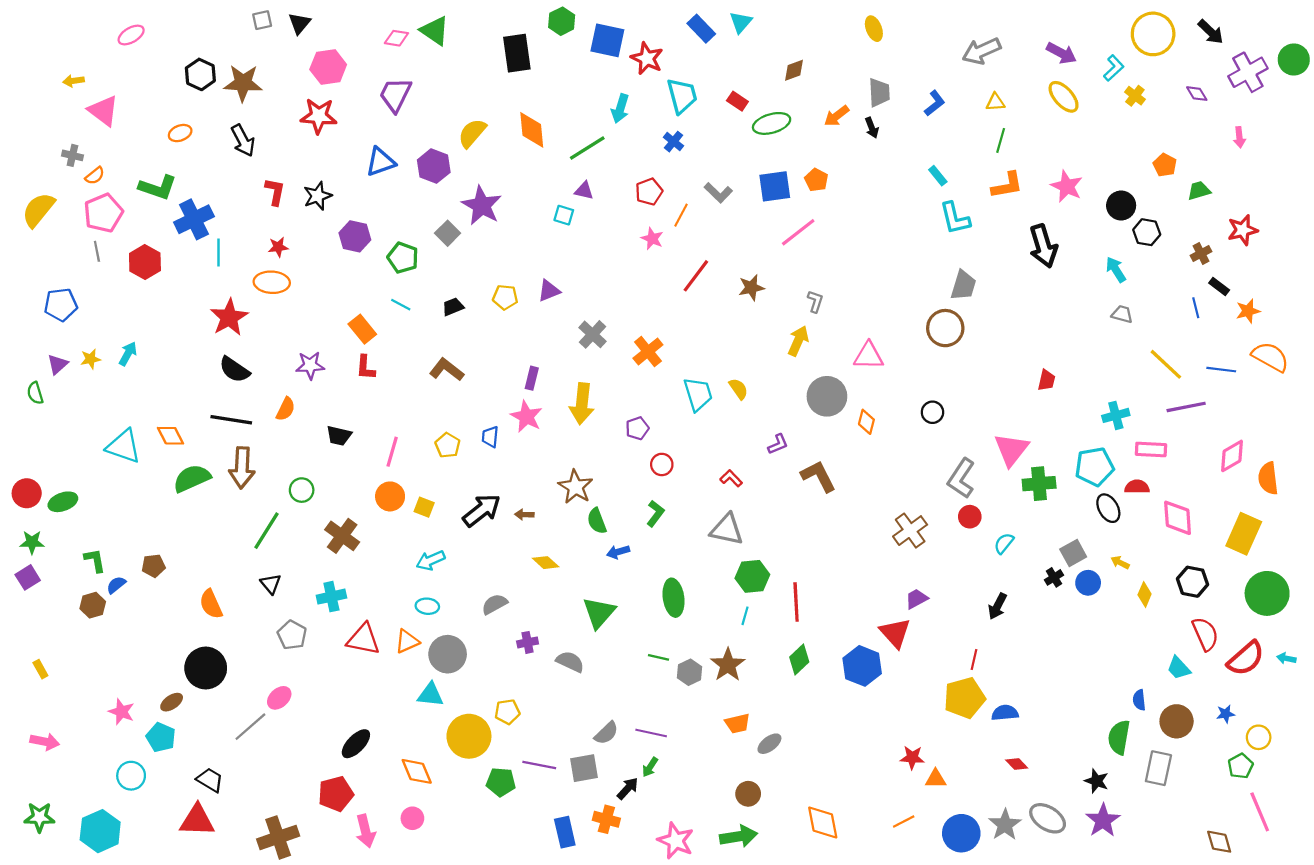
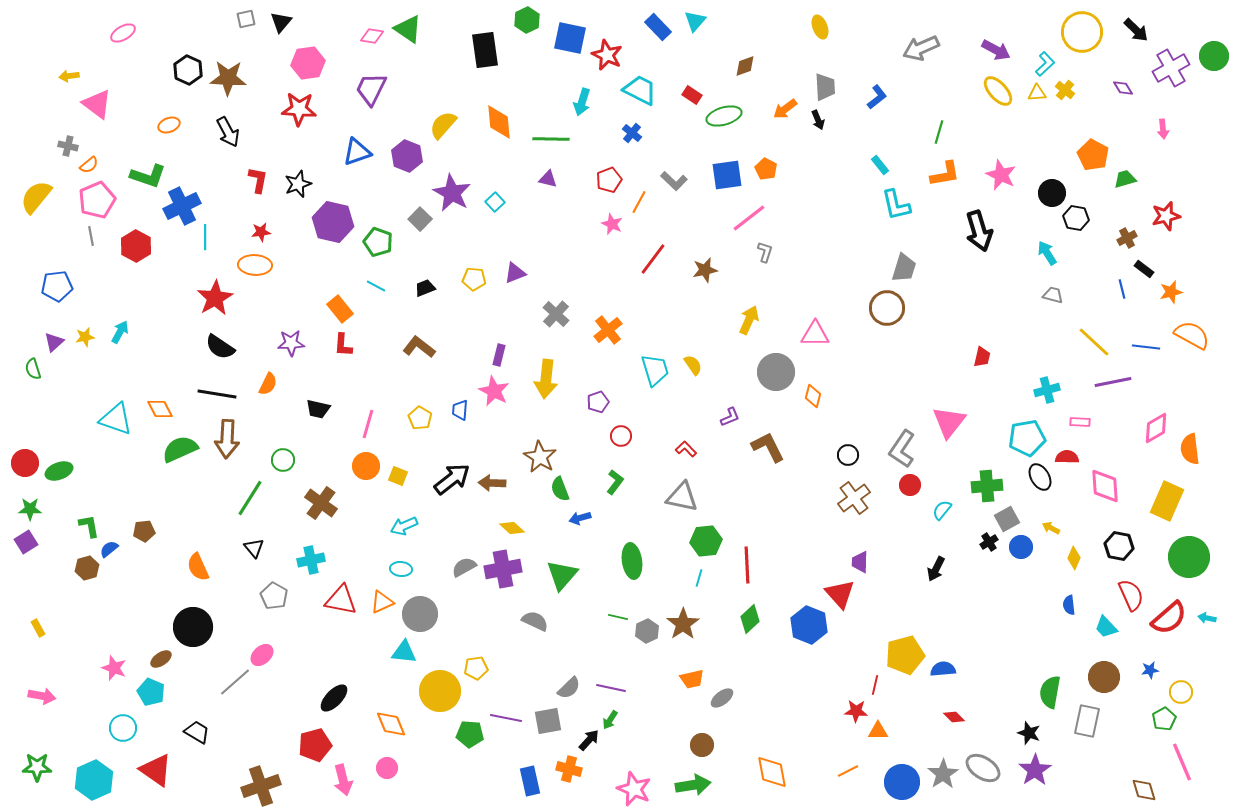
cyan trapezoid: (682, 96) -> (640, 90), turned -48
yellow triangle: (995, 102) -> (1037, 93), moved
green line: (587, 148) -> (551, 139), turned 33
orange pentagon: (1165, 165) -> (1093, 155), size x1.4
cyan square: (564, 215) -> (495, 202), moved, turned 30
purple hexagon: (355, 236) -> (333, 222), size x1.4
gray L-shape: (815, 301) -> (765, 252), moved
black circle: (932, 412) -> (848, 455), moved
pink rectangle: (1151, 450) -> (1080, 422), size x0.7
green cross: (1039, 484) -> (987, 486), moved
brown arrow: (524, 515) -> (492, 483), size x1.5
purple trapezoid: (916, 599) -> (860, 562), turned -60
purple cross: (528, 642) -> (503, 569), moved, size x1.8
red line: (974, 659) -> (875, 685), moved
blue semicircle: (1139, 700) -> (1069, 605), moved
red triangle: (197, 820) -> (156, 770), moved, turned 33

